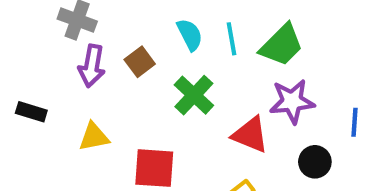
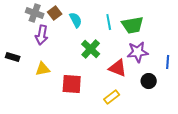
cyan semicircle: (190, 35) -> (76, 20), moved
green trapezoid: (282, 45) -> (133, 25), turned 35
brown square: (140, 62) -> (55, 13), moved

